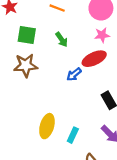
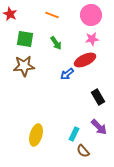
yellow ellipse: (47, 126) -> (36, 135), moved
cyan rectangle: (73, 135) -> (74, 134), moved

